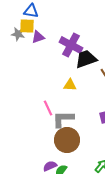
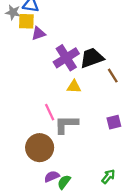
gray star: (18, 34) -> (13, 12), moved
purple cross: (71, 45) -> (66, 58), moved, turned 30
brown circle: (67, 140) -> (40, 148), moved

